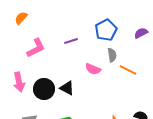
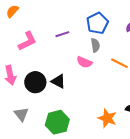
gray semicircle: (112, 55) -> (95, 45), moved

